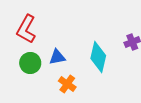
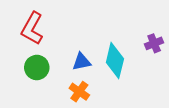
blue triangle: (57, 57) -> (82, 62), moved

